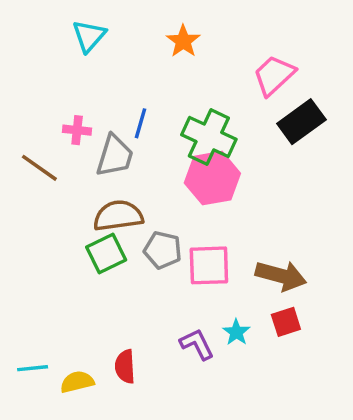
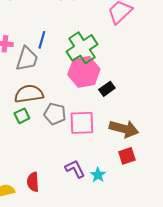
black rectangle: (301, 122) -> (107, 89), moved, size x0.6
green cross: (209, 137) -> (82, 48), turned 32
green square: (106, 253) -> (22, 116), size x0.7
cyan star: (236, 332) -> (98, 175), moved

